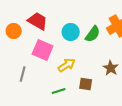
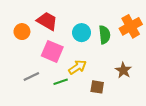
green semicircle: (93, 34) -> (105, 35), turned -42
gray line: (23, 74) -> (31, 77), turned 49
green line: (59, 91) -> (61, 82), moved

